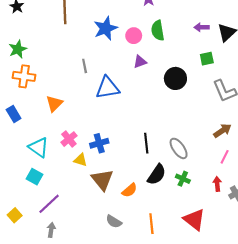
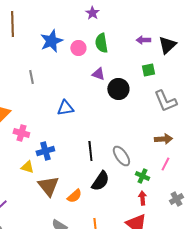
purple triangle: (140, 62) -> (98, 74), moved, turned 40
blue triangle: (108, 88) -> (65, 108), moved, size x0.7
brown arrow: (222, 131) -> (163, 139), turned 30
pink cross: (69, 139) -> (21, 133), moved, turned -35
green cross: (183, 179) -> (142, 176), moved
red arrow: (217, 184) -> (142, 198), moved

